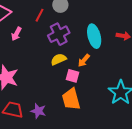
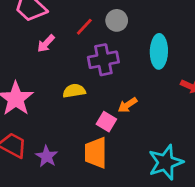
cyan ellipse: (94, 36) -> (159, 51), moved
yellow semicircle: (59, 59) -> (74, 91), moved

